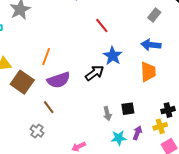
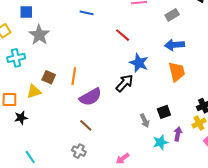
gray rectangle: (154, 15) -> (172, 15), turned 32
brown square: (22, 82) -> (49, 77), moved, size x0.6

